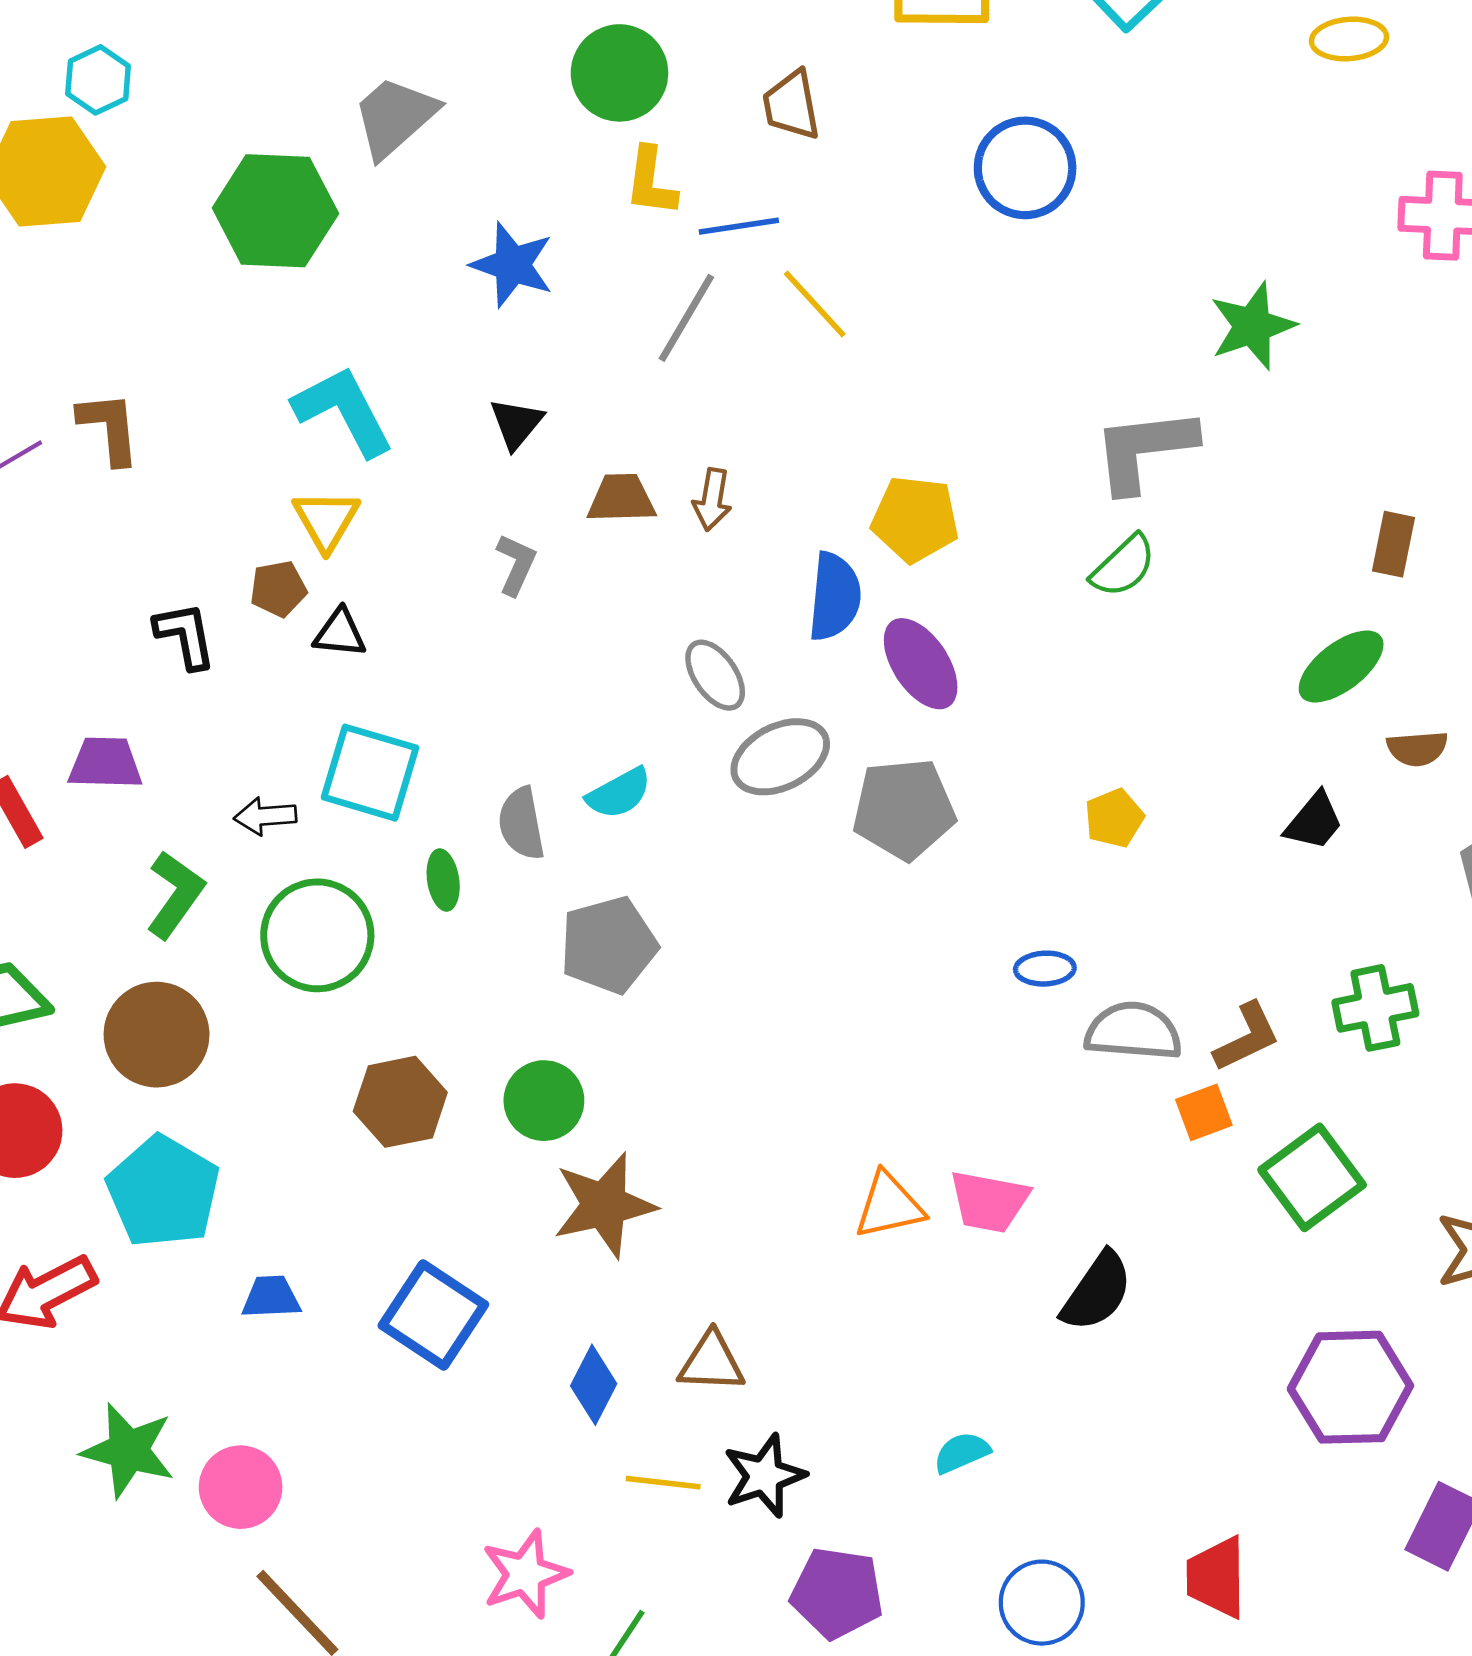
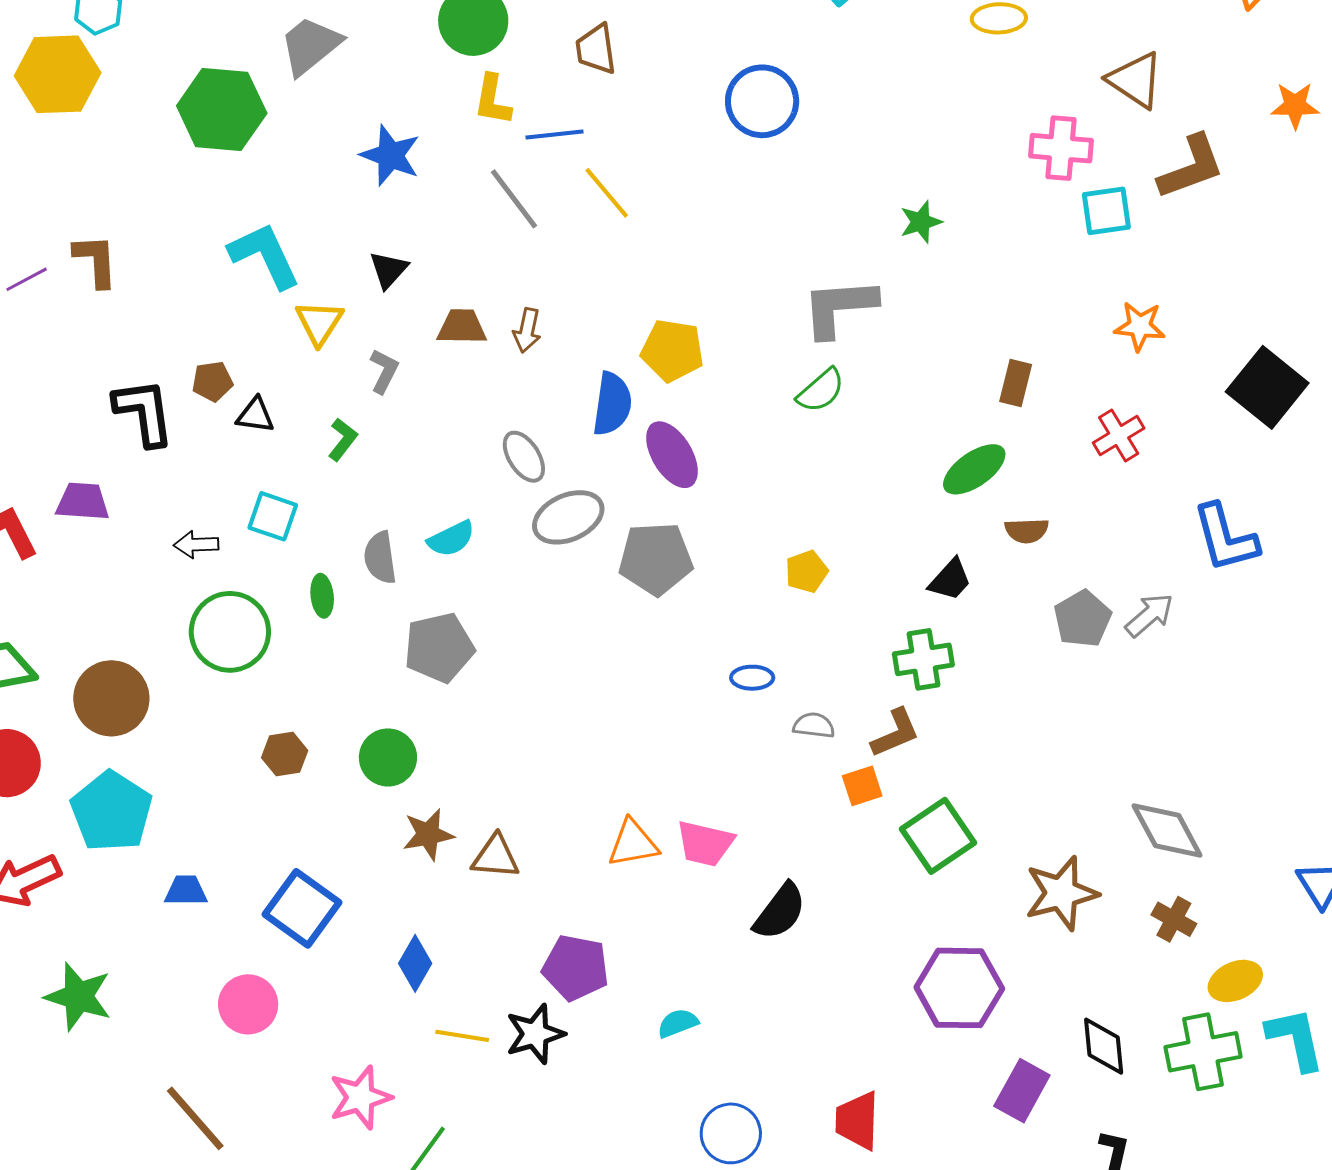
gray line: (686, 318) -> (514, 199), turned -70
green star: (1252, 326) -> (921, 222), size x0.7
yellow triangle: (326, 520) -> (319, 323), moved
black L-shape: (185, 635) -> (144, 412), size x1.4
cyan square: (370, 773) -> (273, 516), size x0.7
green L-shape: (175, 895) -> (343, 439), moved, size x0.7
green cross: (1375, 1008) -> (923, 659), moved
gray semicircle: (1133, 1031) -> (814, 725), size x0.6
brown hexagon: (400, 1102) -> (285, 754), size x0.7
brown star: (604, 1205) -> (428, 834), size x0.7
brown triangle: (712, 1362) -> (495, 857), moved
pink circle: (241, 1487) -> (248, 1004), moved
purple pentagon: (837, 1593) -> (576, 968), moved

